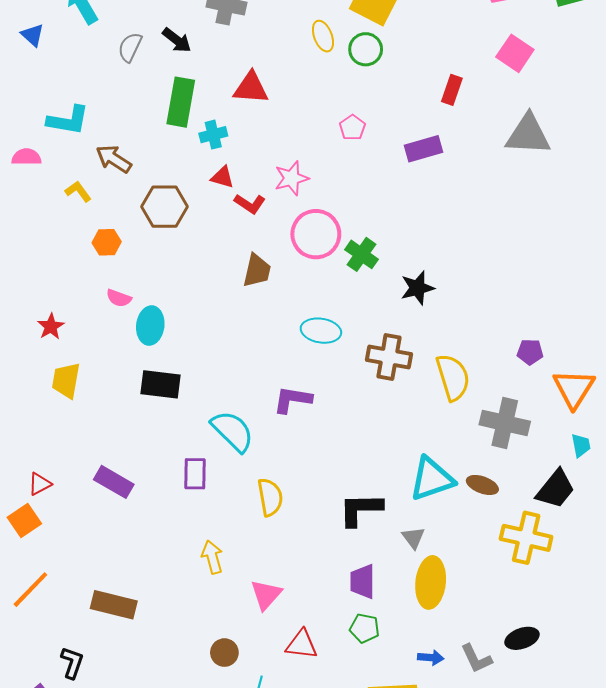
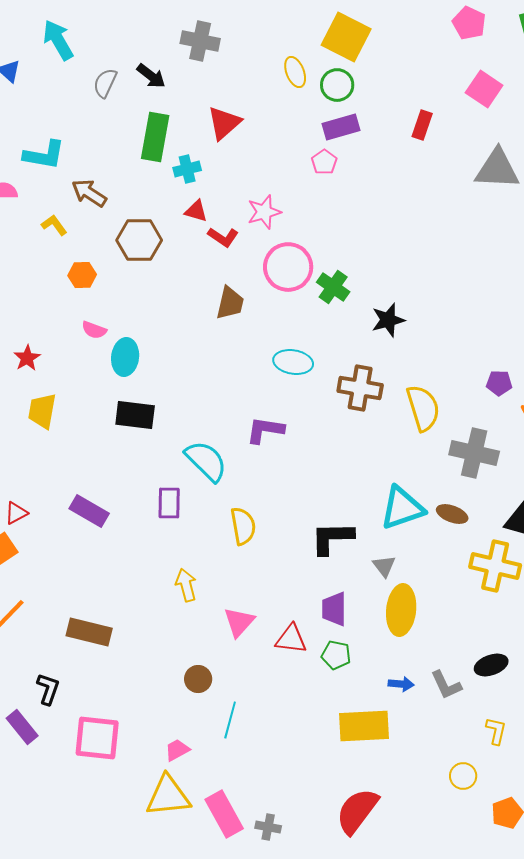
red triangle: (251, 88) -> (224, 123), turned -45
purple rectangle: (424, 149) -> (341, 127), moved
red triangle: (302, 644) -> (291, 639), moved

